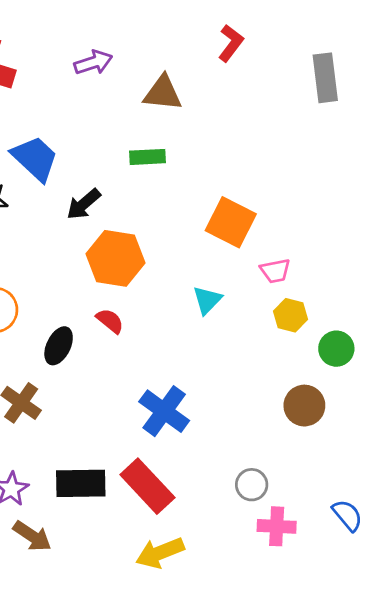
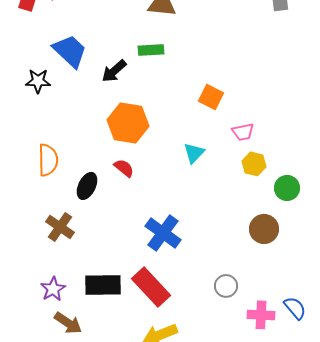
black arrow: (84, 204) -> (114, 71), moved
orange square: (231, 222) -> (211, 97), size x0.7
pink cross: (277, 526) -> (261, 315), moved

